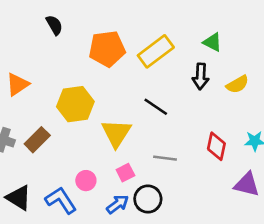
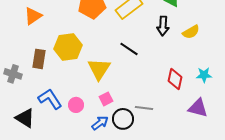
orange triangle: (17, 84) -> (33, 16), moved
brown rectangle: (37, 140) -> (39, 59), moved, turned -36
gray line: (165, 158) -> (144, 108), moved
blue L-shape: (61, 200) -> (50, 99), moved

